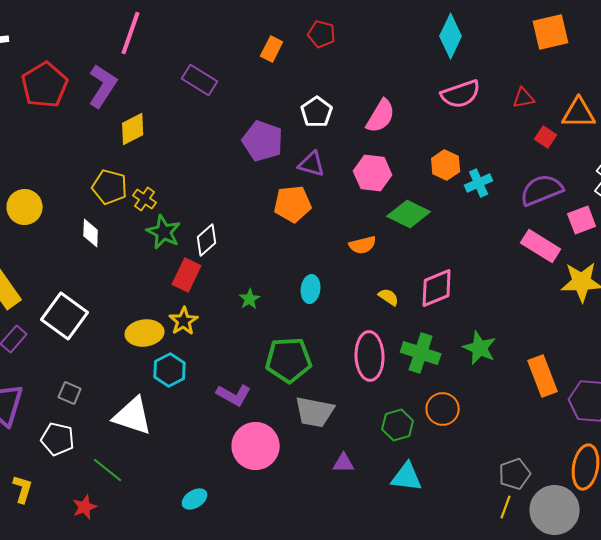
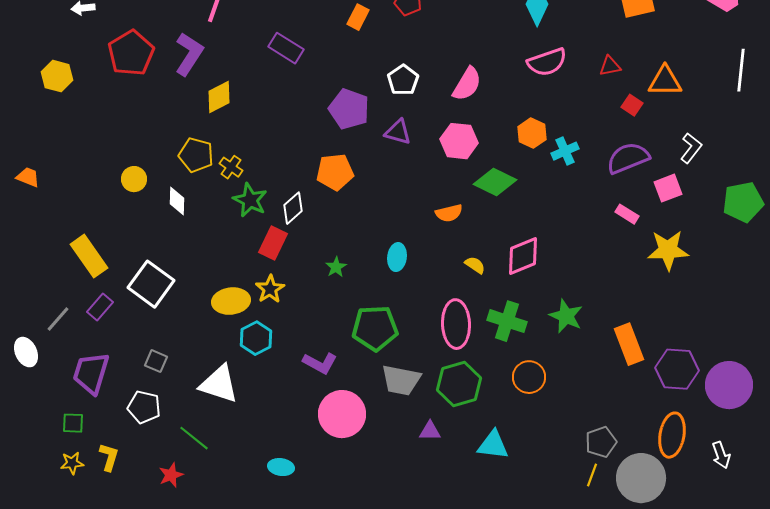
orange pentagon: (293, 204) -> (335, 172), moved
yellow circle: (25, 207) -> (134, 179), moved, size x0.7
pink rectangle: (541, 246) -> (627, 214), size x0.6
green hexagon: (398, 425) -> (459, 384), moved, size x1.4
cyan ellipse: (195, 499) -> (281, 467), turned 40

